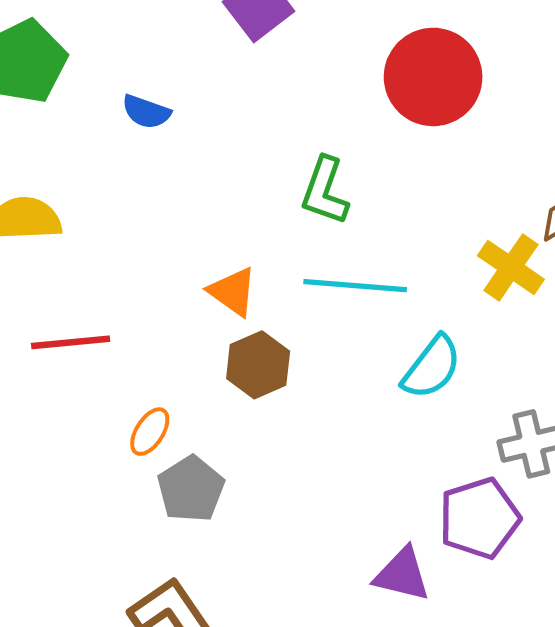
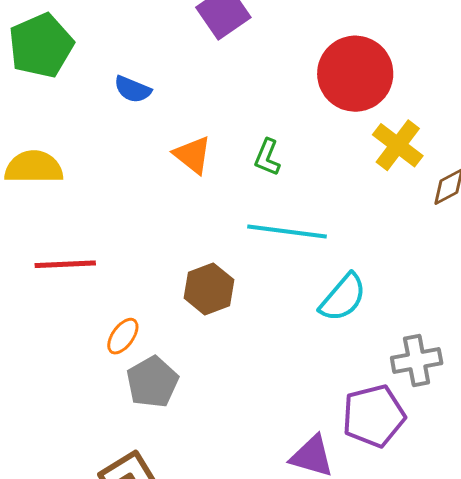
green L-shape: (325, 191) -> (267, 157), size x0.7
yellow cross: (511, 267) -> (398, 145), moved
orange triangle: (233, 292) -> (192, 155), moved

